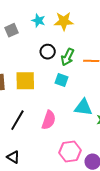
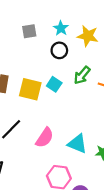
black circle: (48, 52) -> (59, 50), moved
cyan square: (62, 80) -> (54, 84), moved
cyan triangle: (83, 107) -> (77, 144), moved

